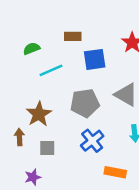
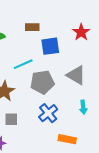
cyan line: (51, 70) -> (23, 64), moved

